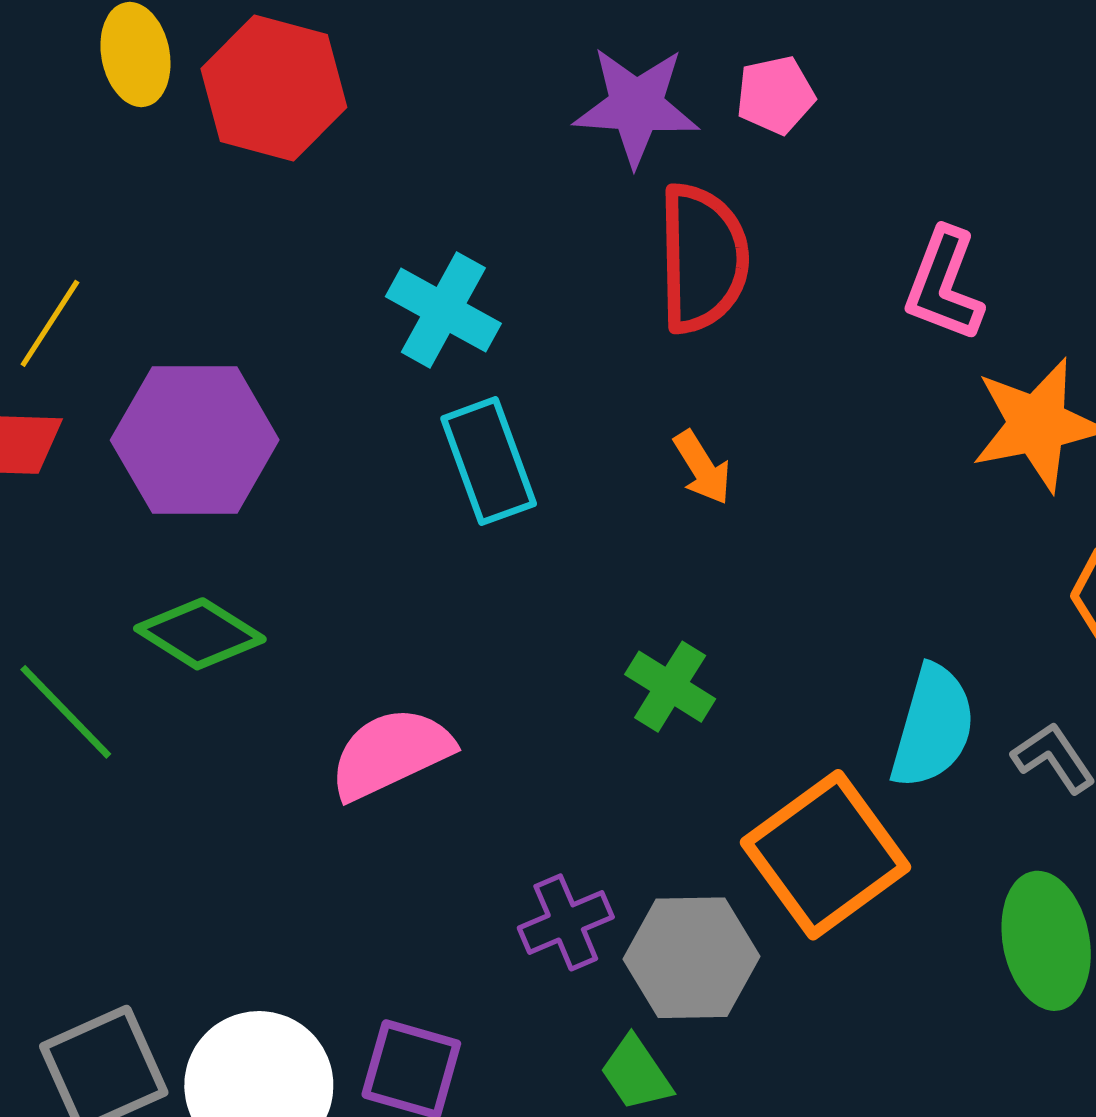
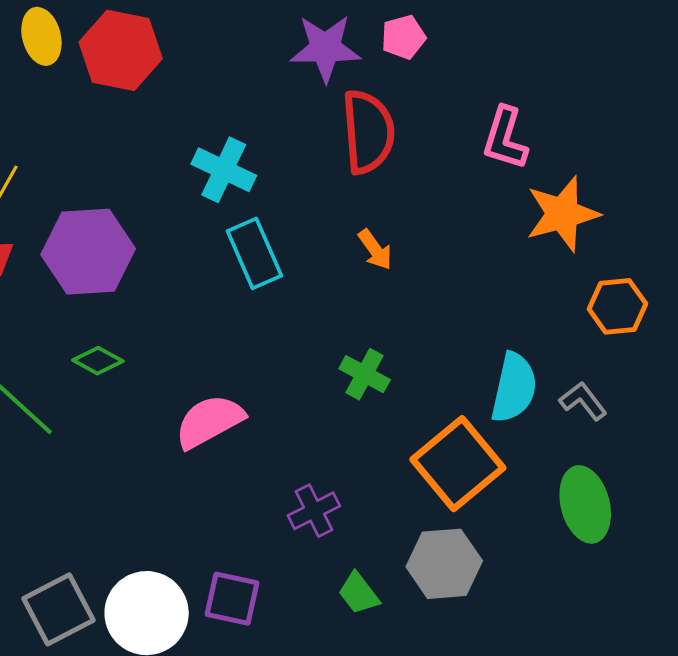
green diamond: (200, 634) -> (98, 361), size x0.7
gray hexagon: (691, 958) -> (444, 564), moved

